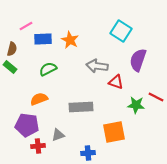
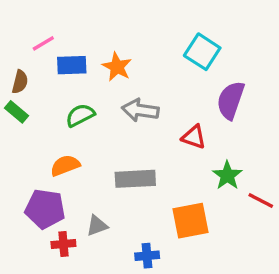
gray arrow: (97, 66) -> (140, 110), moved
red line: (156, 97) -> (261, 201), moved
green star: (136, 105) -> (227, 175), turned 30

